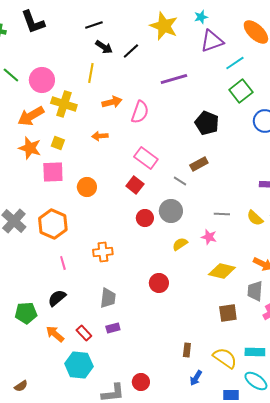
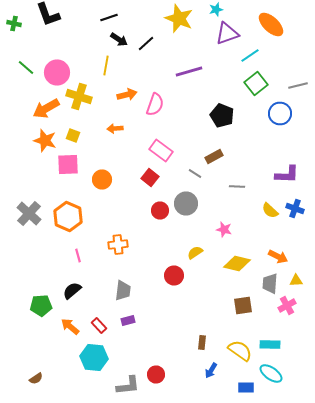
gray line: (222, 214) -> (237, 186), moved
yellow semicircle: (180, 244) -> (195, 252), moved

